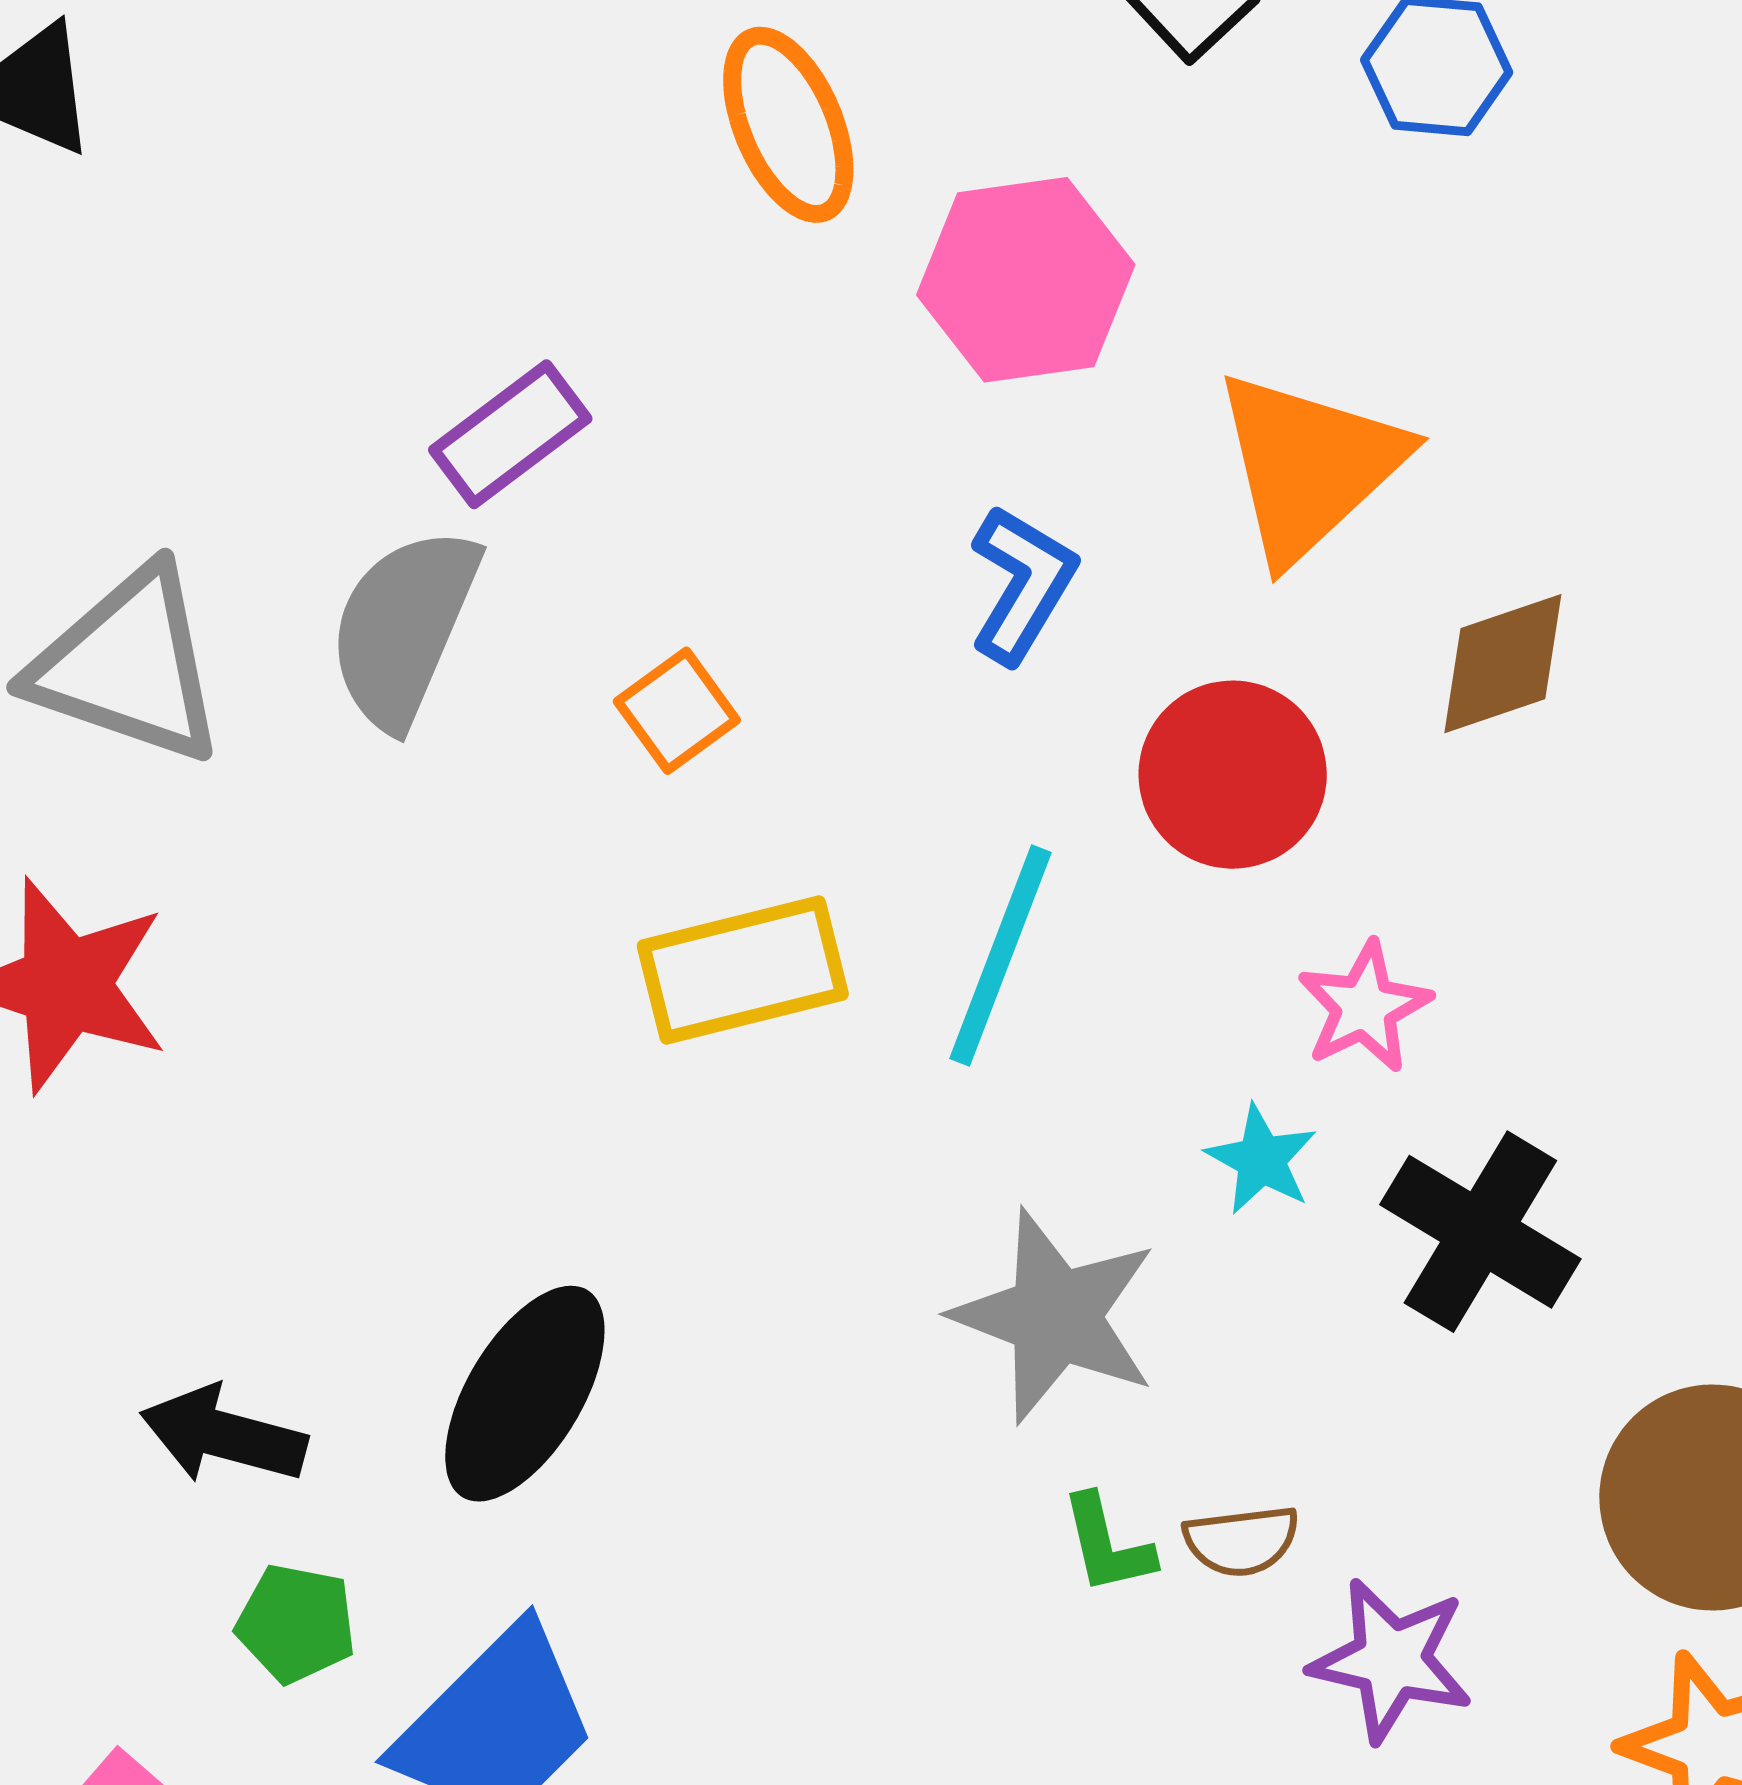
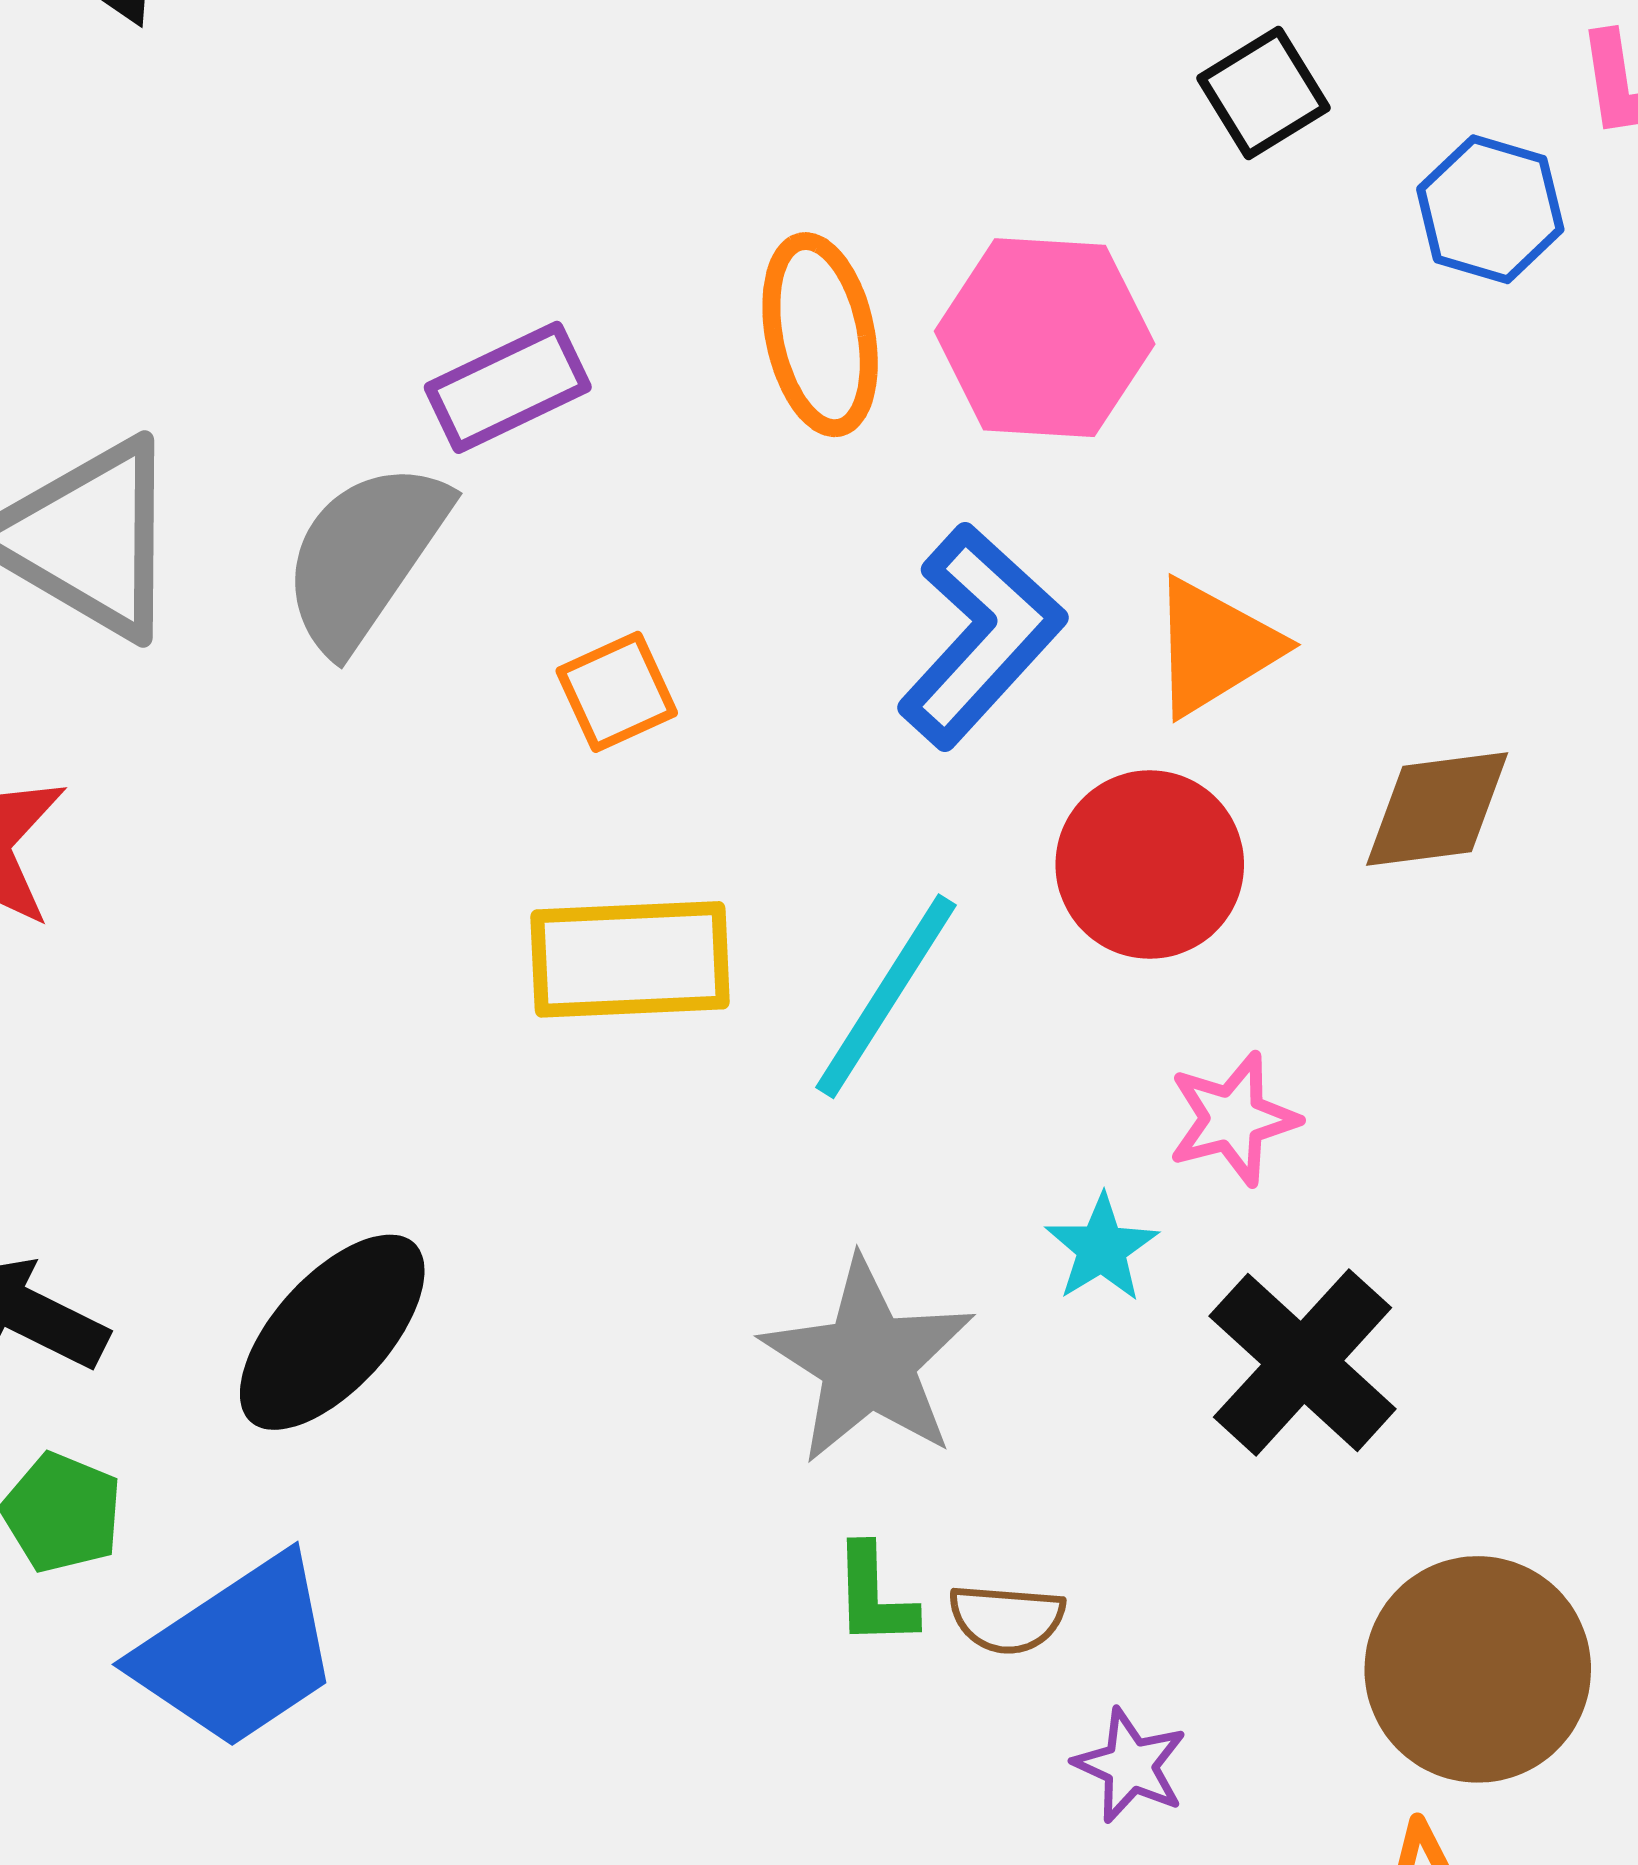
orange ellipse: (788, 125) -> (820, 335), moved
orange triangle: (1309, 466) -> (1214, 647), moved, size x0.7
blue L-shape: (1022, 584) -> (981, 636), size x1.4
purple star: (1391, 1660) -> (1130, 1765), size x0.7

